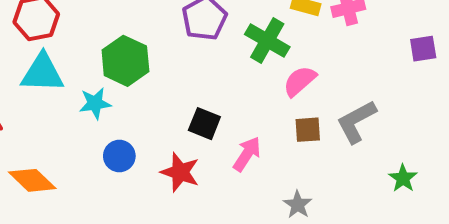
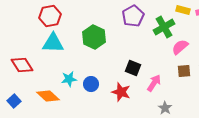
green cross: (267, 41) -> (164, 27), turned 30
cyan star: (95, 103) -> (69, 79), moved
gray star: (298, 205) -> (165, 108), moved

